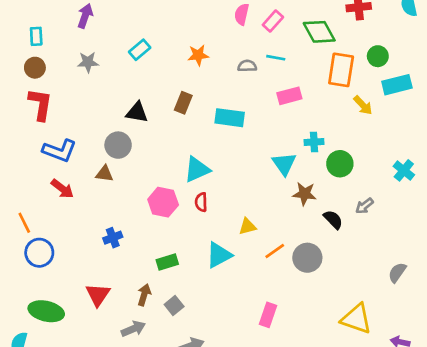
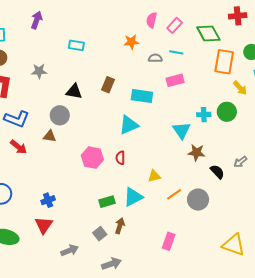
cyan rectangle: (140, 50) -> (76, 45), turned 49
orange star: (198, 55) -> (131, 42), moved
gray star: (88, 62) -> (39, 71), moved
pink rectangle: (289, 96) -> (175, 80), moved
green circle: (340, 164) -> (227, 112), moved
cyan triangle: (197, 169) -> (129, 125), moved
blue cross: (113, 238) -> (48, 200), moved
green rectangle: (167, 262) -> (107, 202), moved
brown arrow: (144, 295) -> (120, 226), moved

